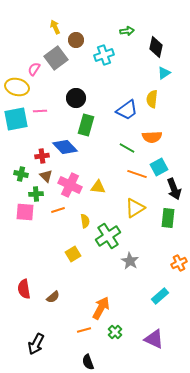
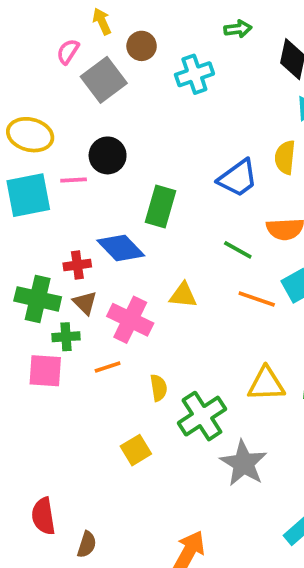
pink semicircle: (34, 69) -> (68, 52), moved
black circle: (76, 98) -> (108, 155), moved
green cross: (21, 174) -> (38, 299), size x1.6
yellow triangle: (98, 187) -> (183, 295), moved
yellow triangle: (135, 208) -> (266, 384), moved, turned 30
gray star: (130, 261) -> (244, 463), size x1.4
brown semicircle: (53, 297) -> (87, 544), moved, turned -32

